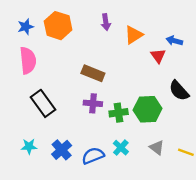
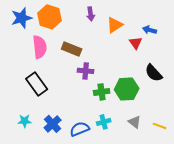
blue star: (26, 27) -> (22, 18), size x1.5
pink semicircle: (28, 60) -> (40, 47), moved
brown rectangle: (93, 73) -> (72, 49), moved
purple cross: (93, 103) -> (86, 71), moved
cyan cross: (121, 148) -> (104, 122), turned 32

